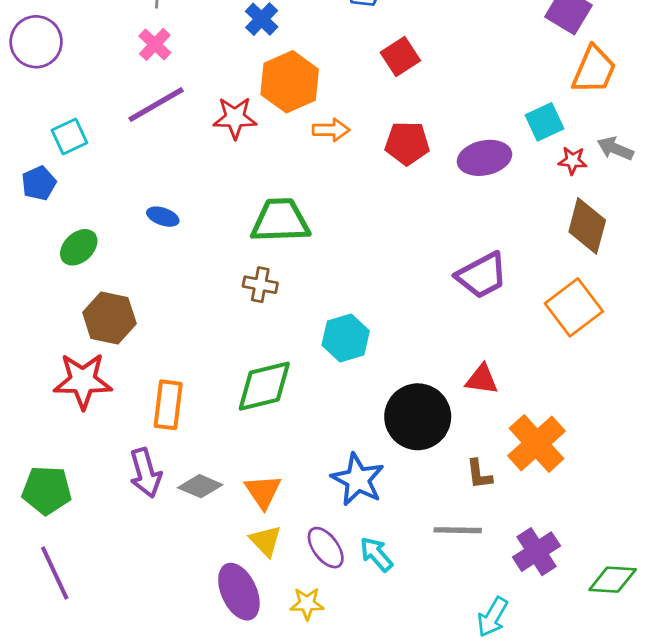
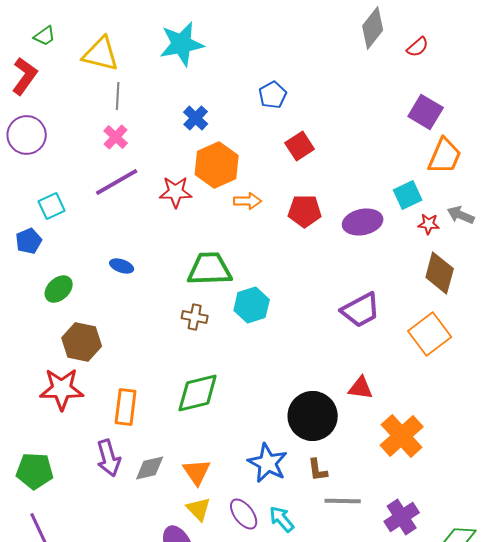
cyan hexagon: (346, 338) -> (252, 305), moved
brown L-shape: (479, 474) -> (318, 470), moved
gray diamond: (200, 486) -> (150, 468), turned -36

